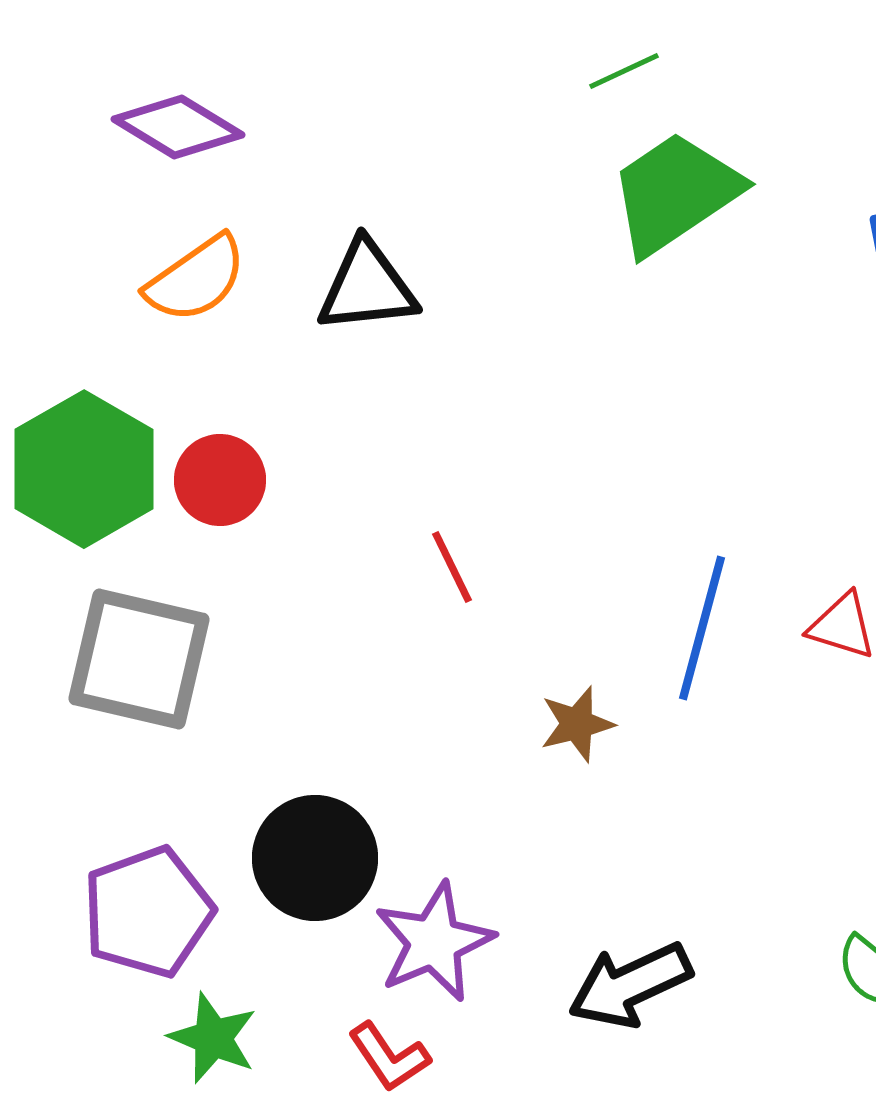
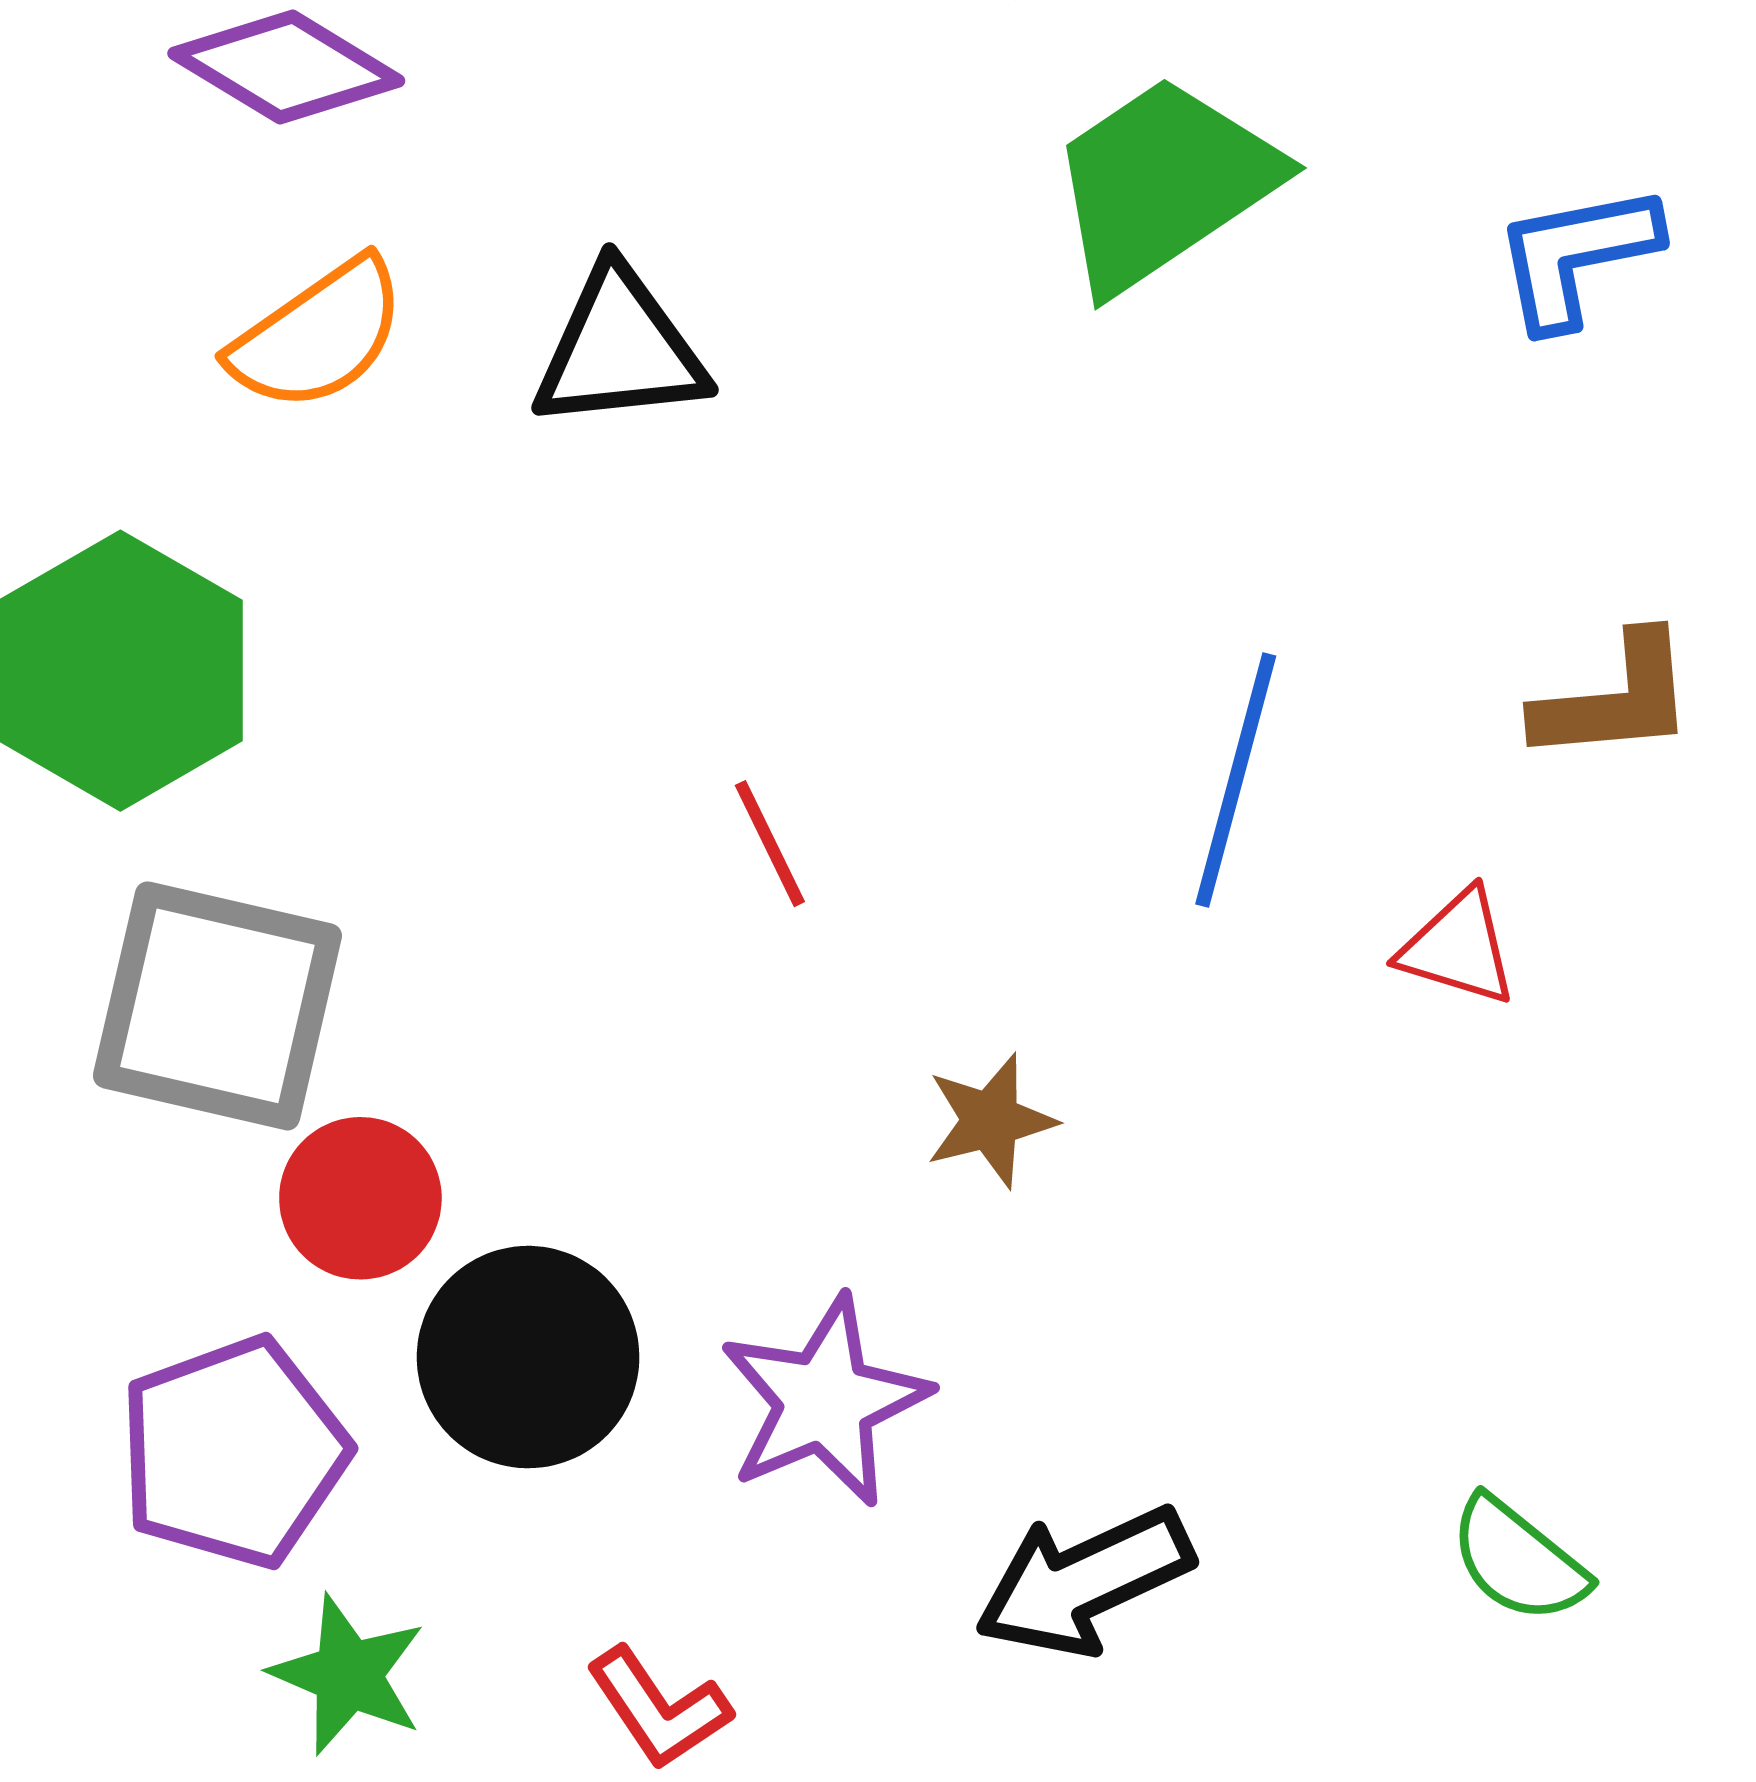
red circle: (220, 480) -> (360, 1198), moved
blue line: (702, 628) -> (1236, 780), moved
purple star: (434, 942) -> (825, 1401), moved

